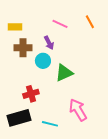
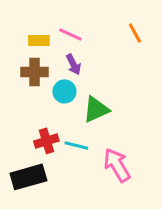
pink line: (60, 24) -> (70, 34), moved
yellow rectangle: (15, 27) -> (39, 40), moved
cyan line: (50, 124) -> (76, 145), moved

